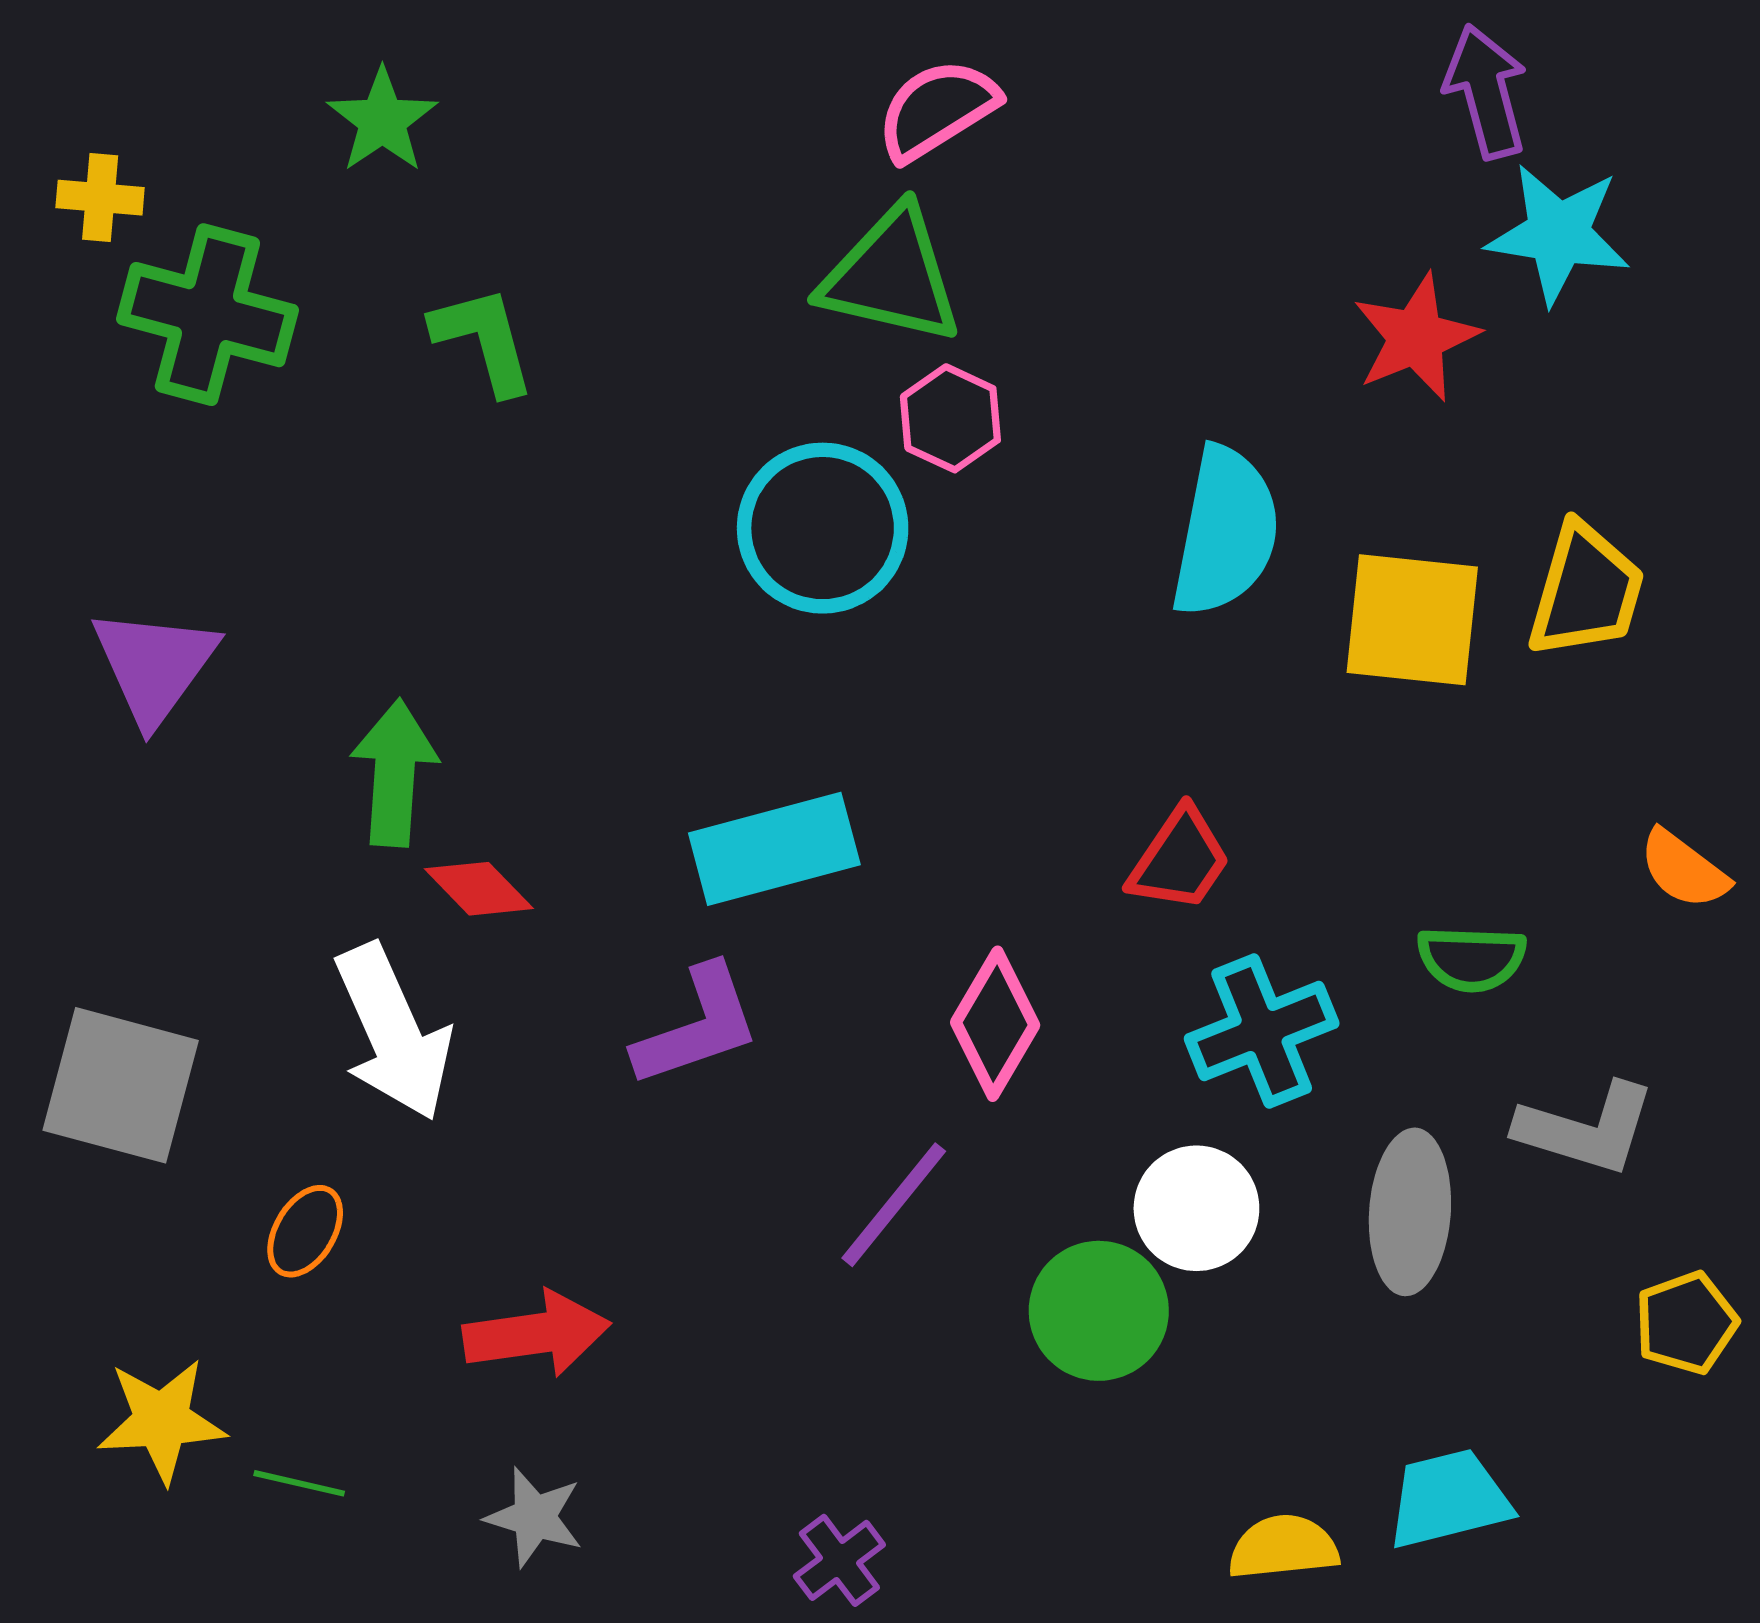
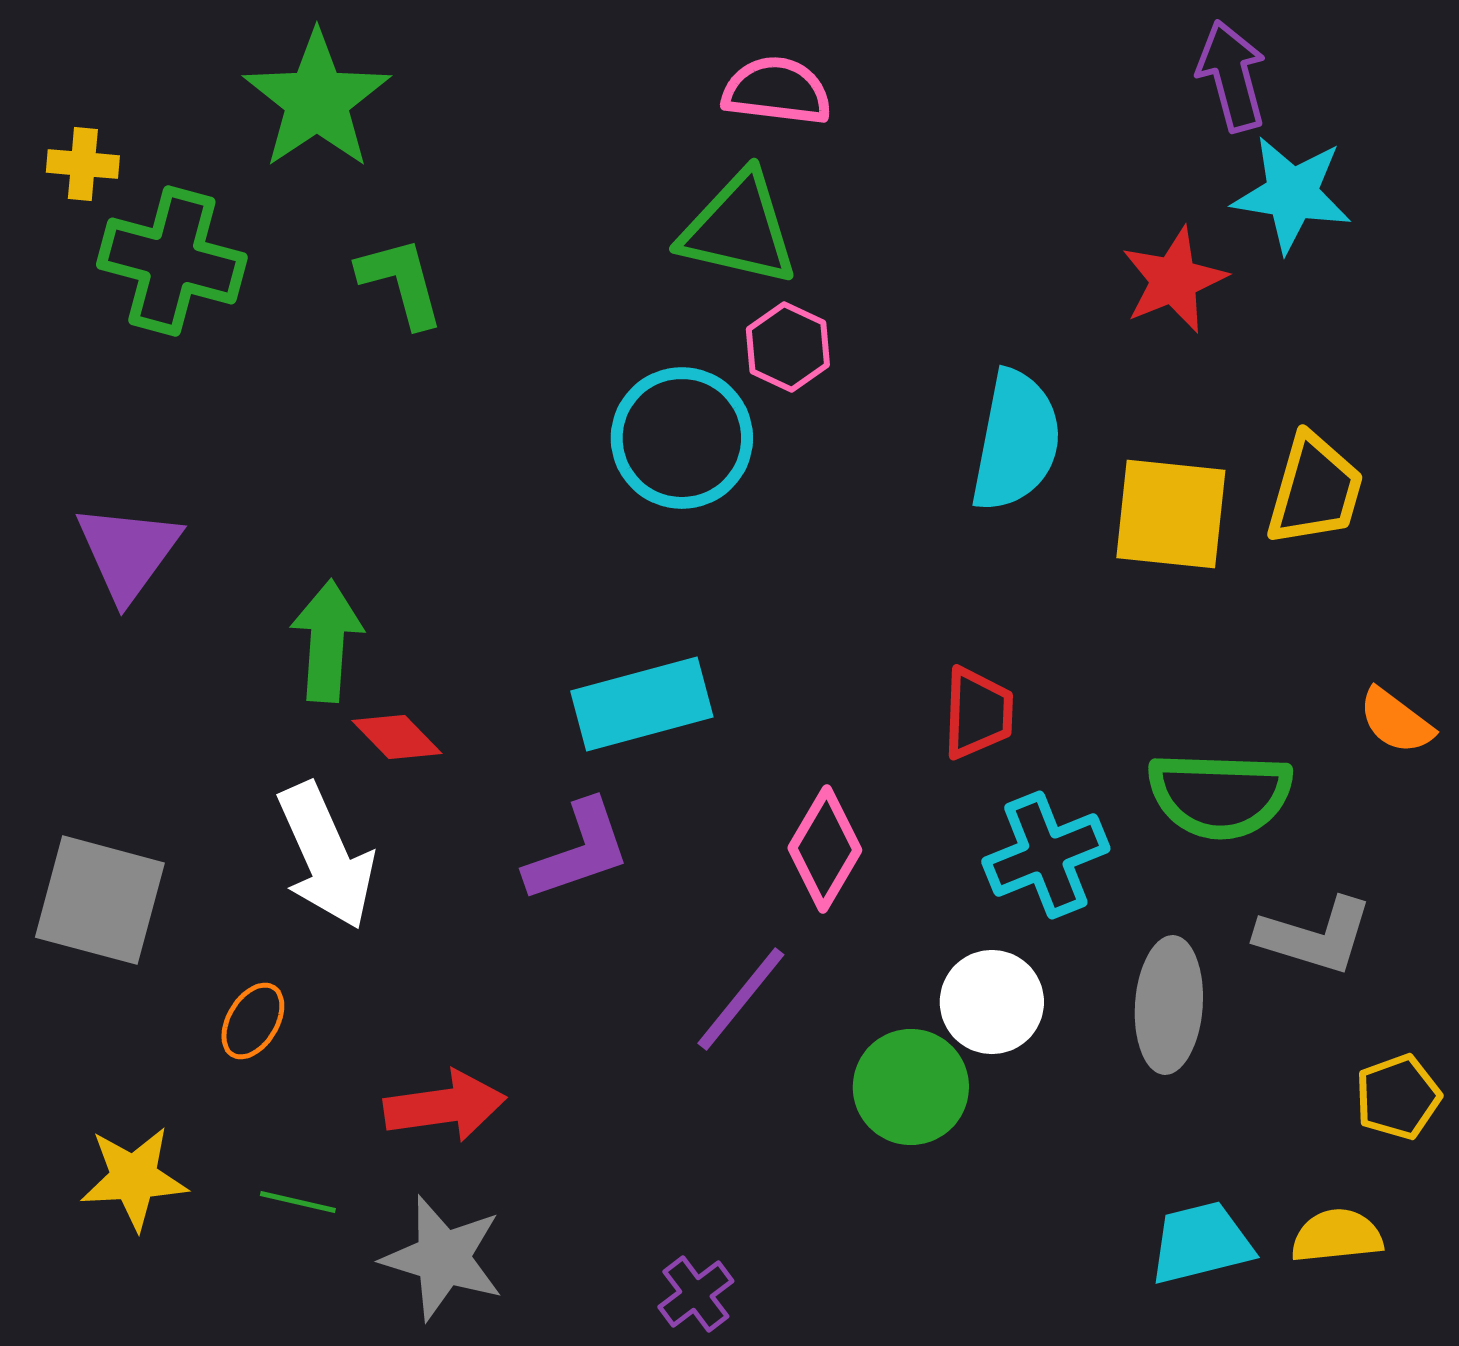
pink semicircle: (937, 110) -> (777, 91), turned 39
green star: (382, 120) -> (317, 100), size x1.6
red trapezoid: (1180, 860) -> (978, 713), turned -32
green semicircle: (1471, 959) -> (1220, 795), size x1.6
green line: (299, 1483) -> (298, 1202), moved
gray star: (534, 1517) -> (443, 1258), size x1.5
yellow semicircle: (1283, 1547) -> (1337, 1236), moved

